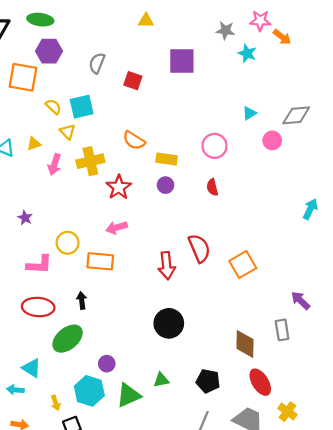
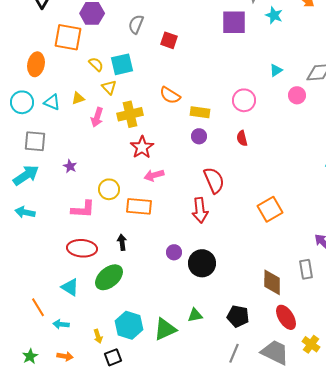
purple square: (182, 61) -> (234, 22), moved
red star: (119, 187) -> (142, 147), moved
red semicircle: (199, 248) -> (214, 180), moved
purple circle: (107, 364) -> (174, 252), moved
cyan triangle: (32, 368) -> (70, 287), moved

